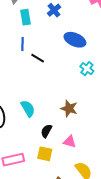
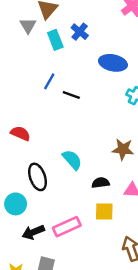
cyan rectangle: (25, 17) -> (55, 40), moved
blue line: (23, 44) -> (49, 81), turned 40
black semicircle: (46, 131) -> (101, 183), turned 64

